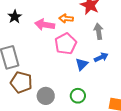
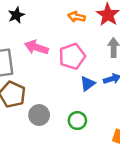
orange arrow: (66, 19) -> (76, 17), moved
pink arrow: (45, 25) -> (36, 47), moved

